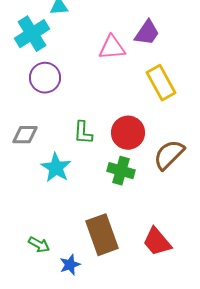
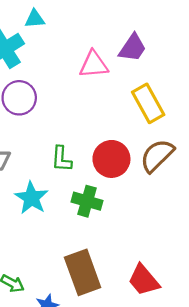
brown semicircle: (169, 155) -> (157, 156), moved
green cross: (121, 171) -> (87, 201), moved

